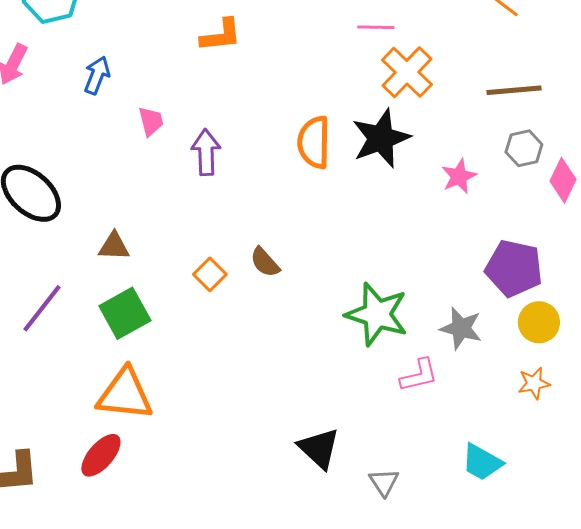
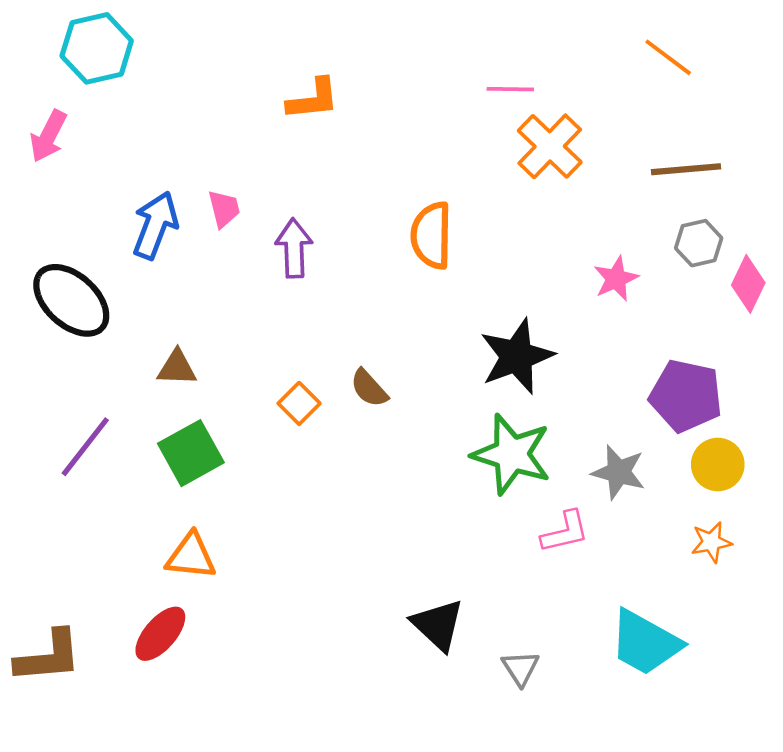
blue arrow: (97, 75) -> (155, 225), moved, size x1.4
black star: (381, 138) -> (517, 356), moved
orange triangle: (125, 394) -> (191, 556), size x0.7
cyan trapezoid: (482, 462) -> (645, 643), size x1.4

